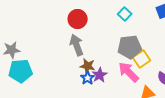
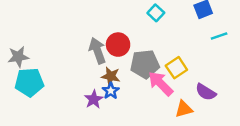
red circle: (78, 19) -> (118, 45), moved
gray pentagon: (130, 47) -> (145, 64), moved
purple star: (100, 75) -> (94, 99), moved

